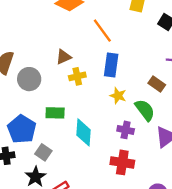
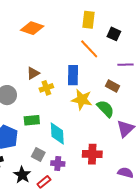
orange line: (102, 31) -> (89, 49), moved
yellow star: (118, 96) -> (82, 100), size x1.5
purple cross: (126, 130) -> (58, 163), moved
gray square: (43, 152) -> (38, 155), moved

